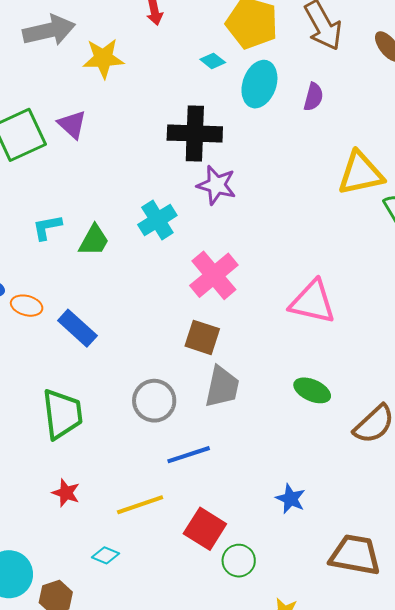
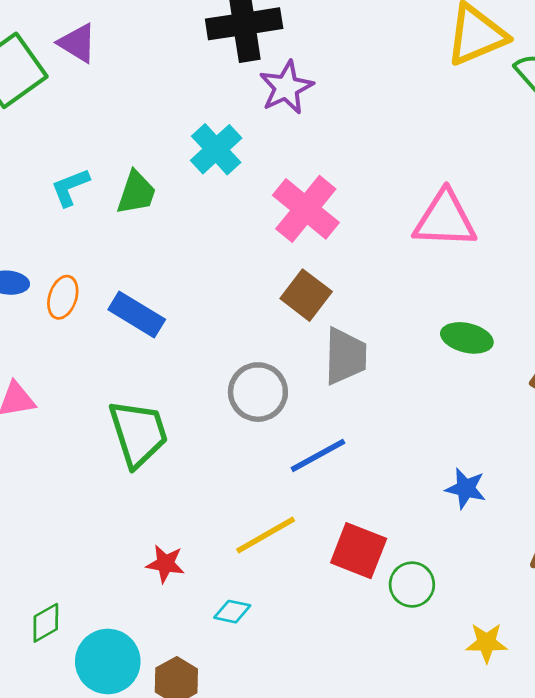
purple star: (216, 185) -> (286, 87), turned -30
orange ellipse: (27, 306) -> (63, 297), turned -76
brown square: (202, 337) -> (306, 295), turned 30
red star: (66, 493) -> (165, 564), moved

